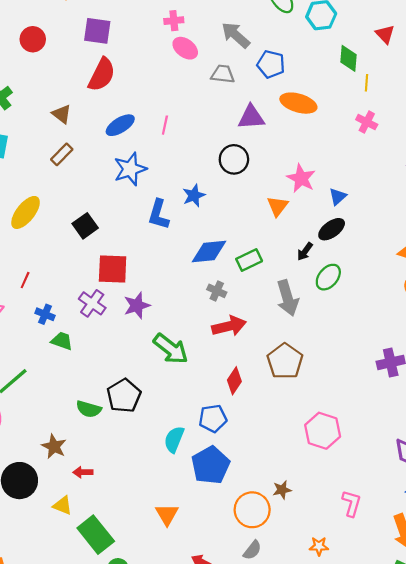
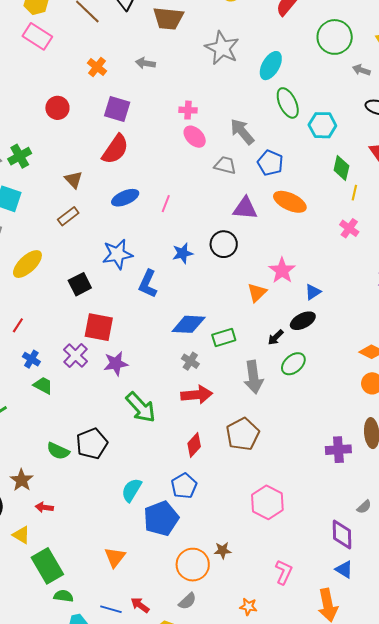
blue star: (130, 169) -> (117, 254), moved
blue star: (194, 196) -> (183, 253), moved
blue pentagon: (213, 418) -> (184, 486), moved, turned -30

